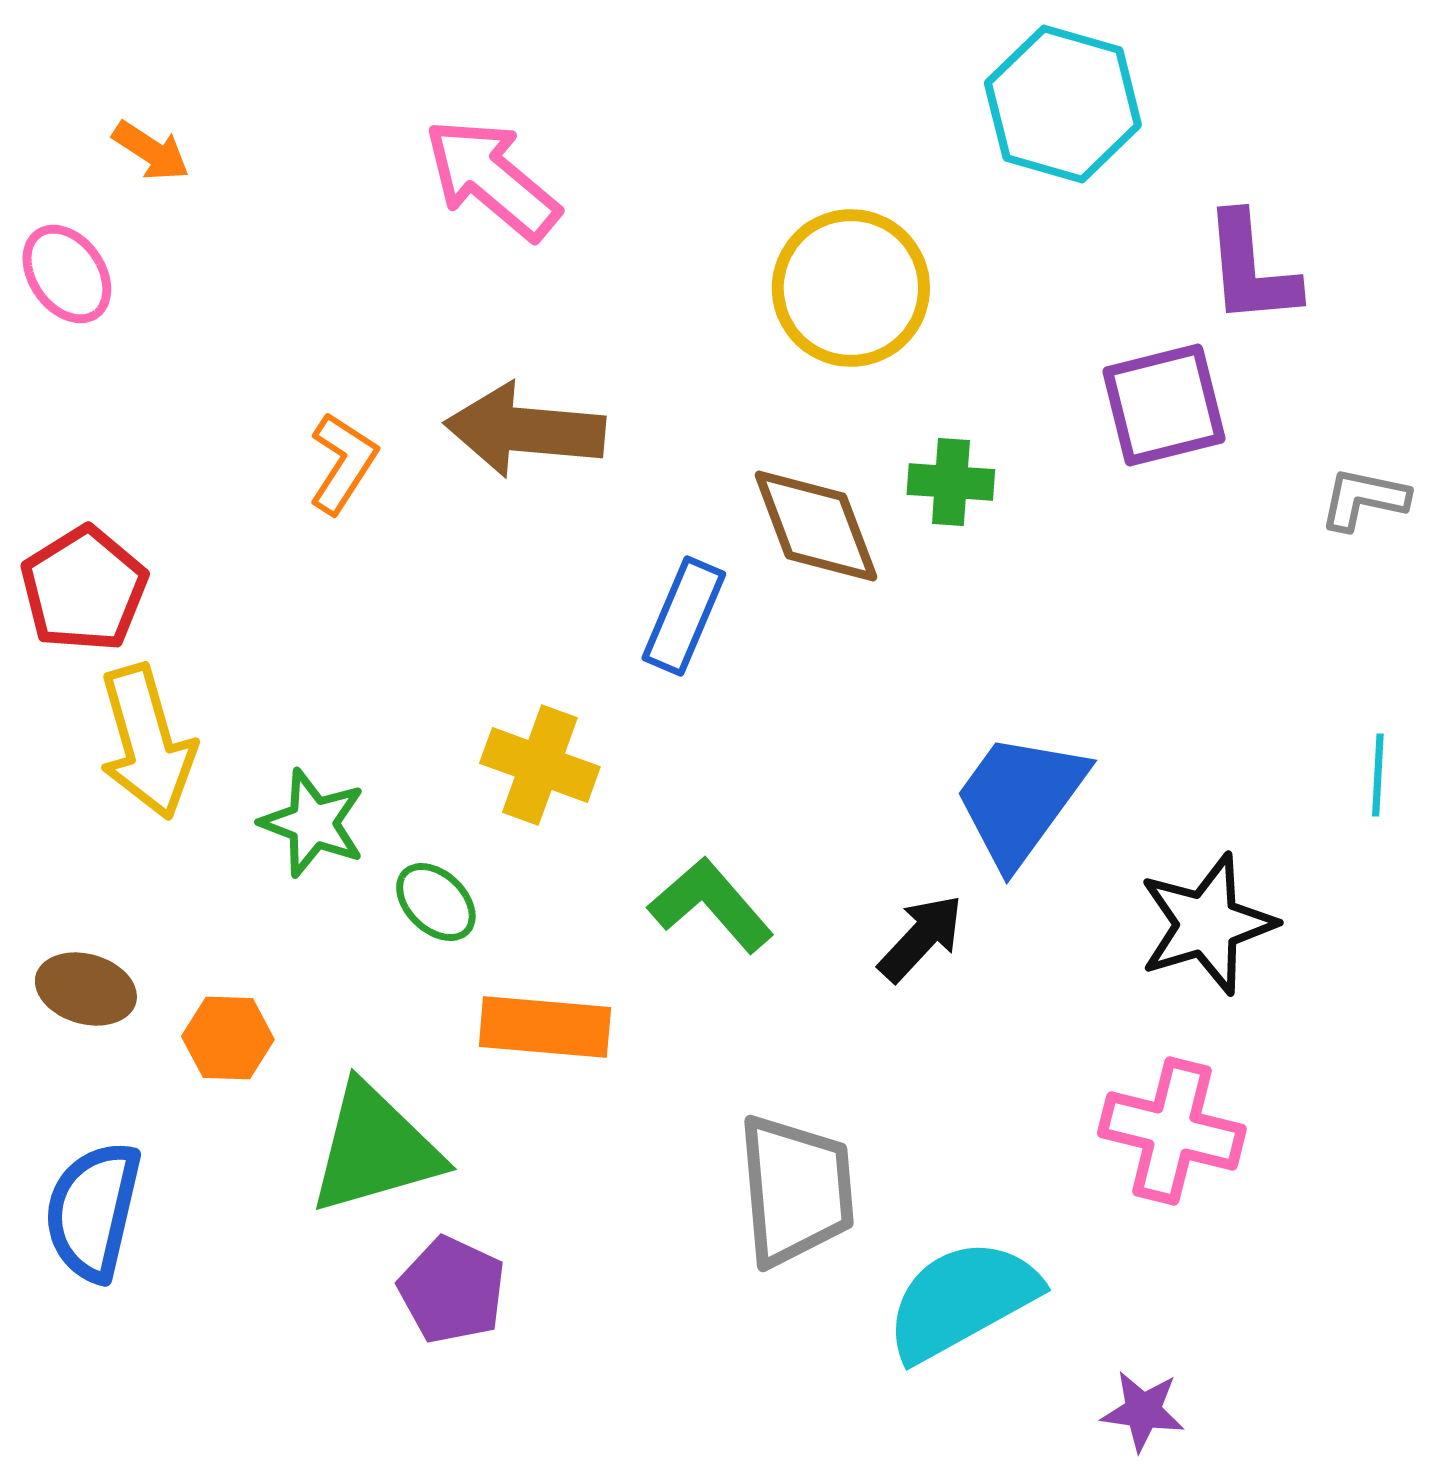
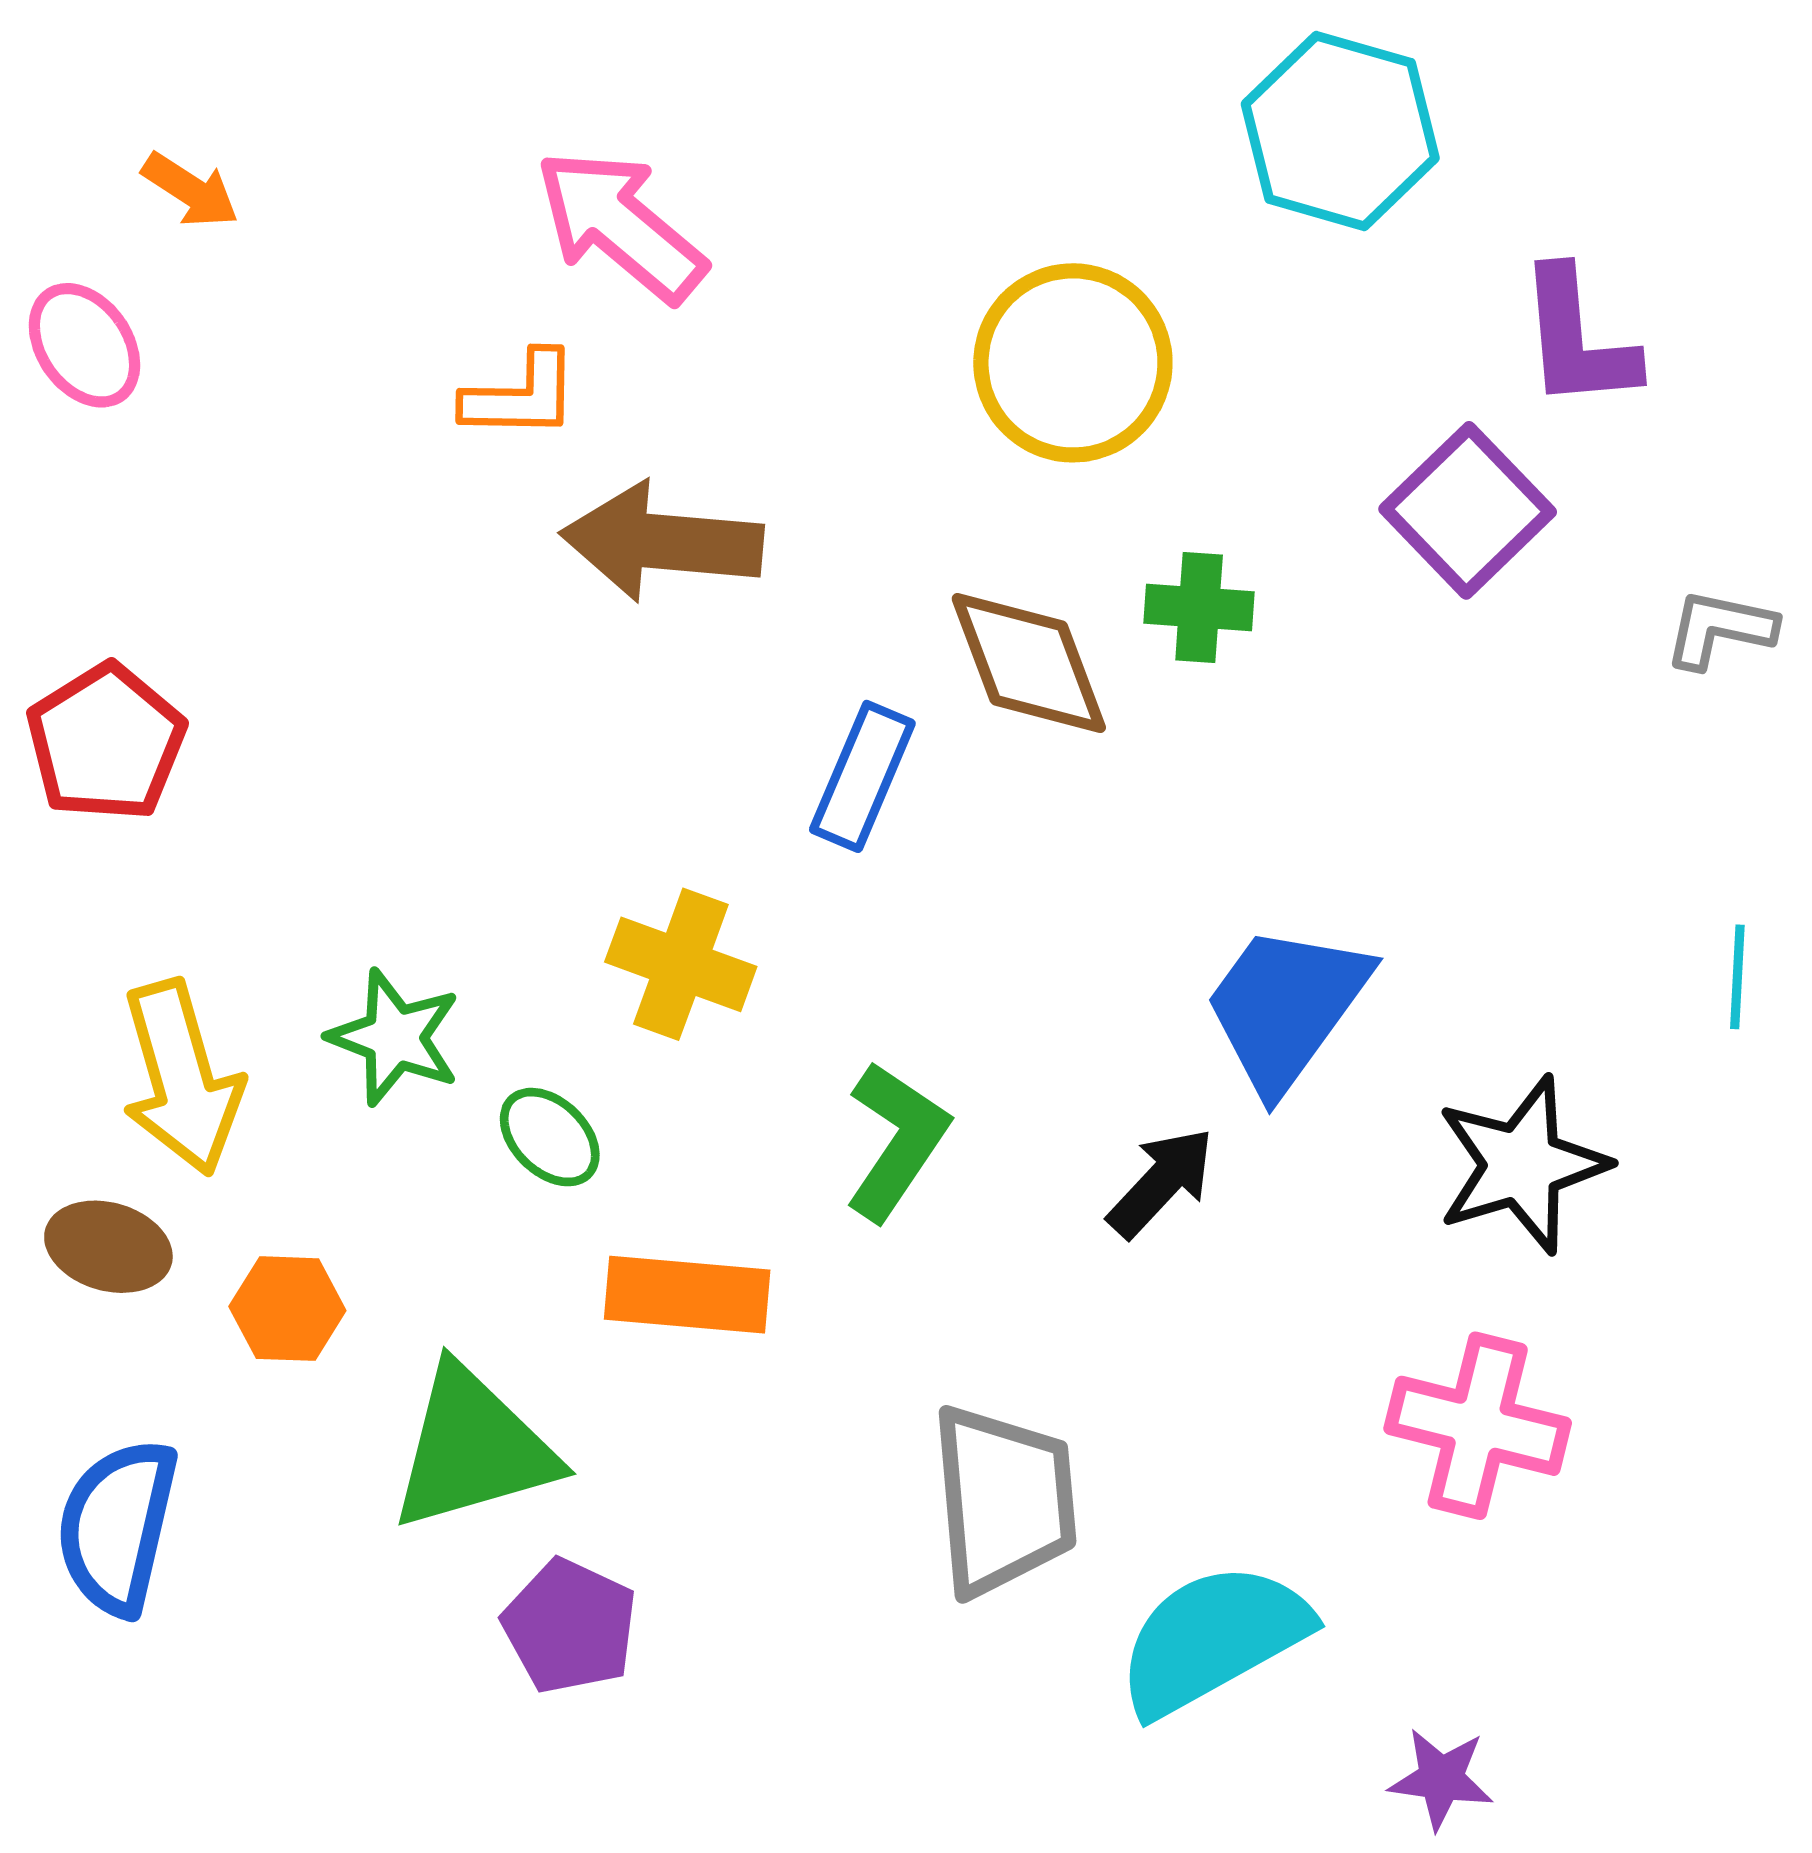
purple square: (1164, 405) -> (1468, 510), turned -30
orange L-shape: (343, 463) -> (521, 396), moved, turned 58
yellow arrow: (147, 742) -> (182, 1078), moved
green L-shape: (711, 905) -> (896, 1141), turned 75

